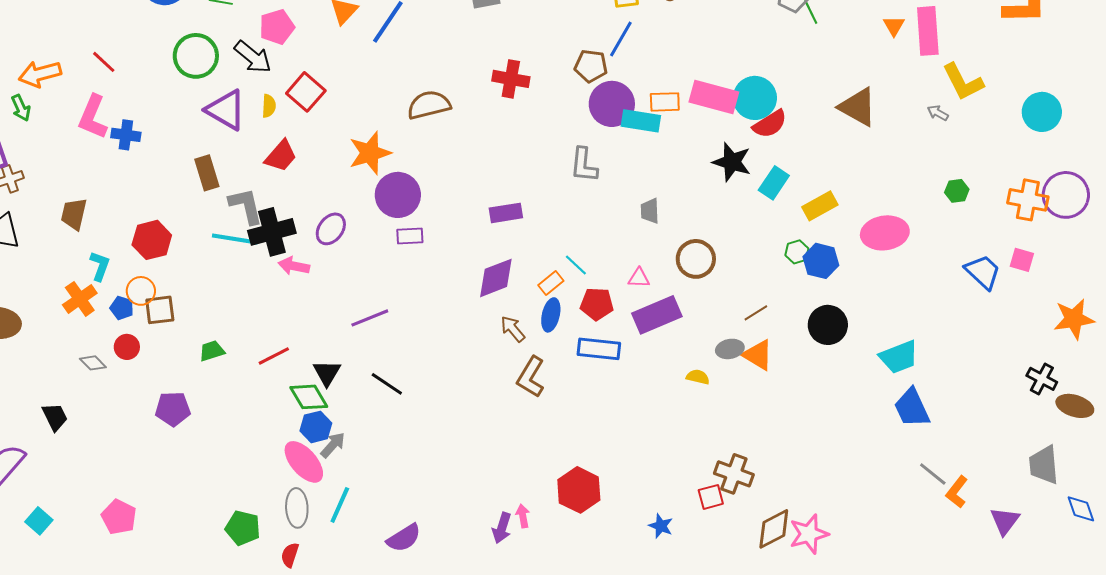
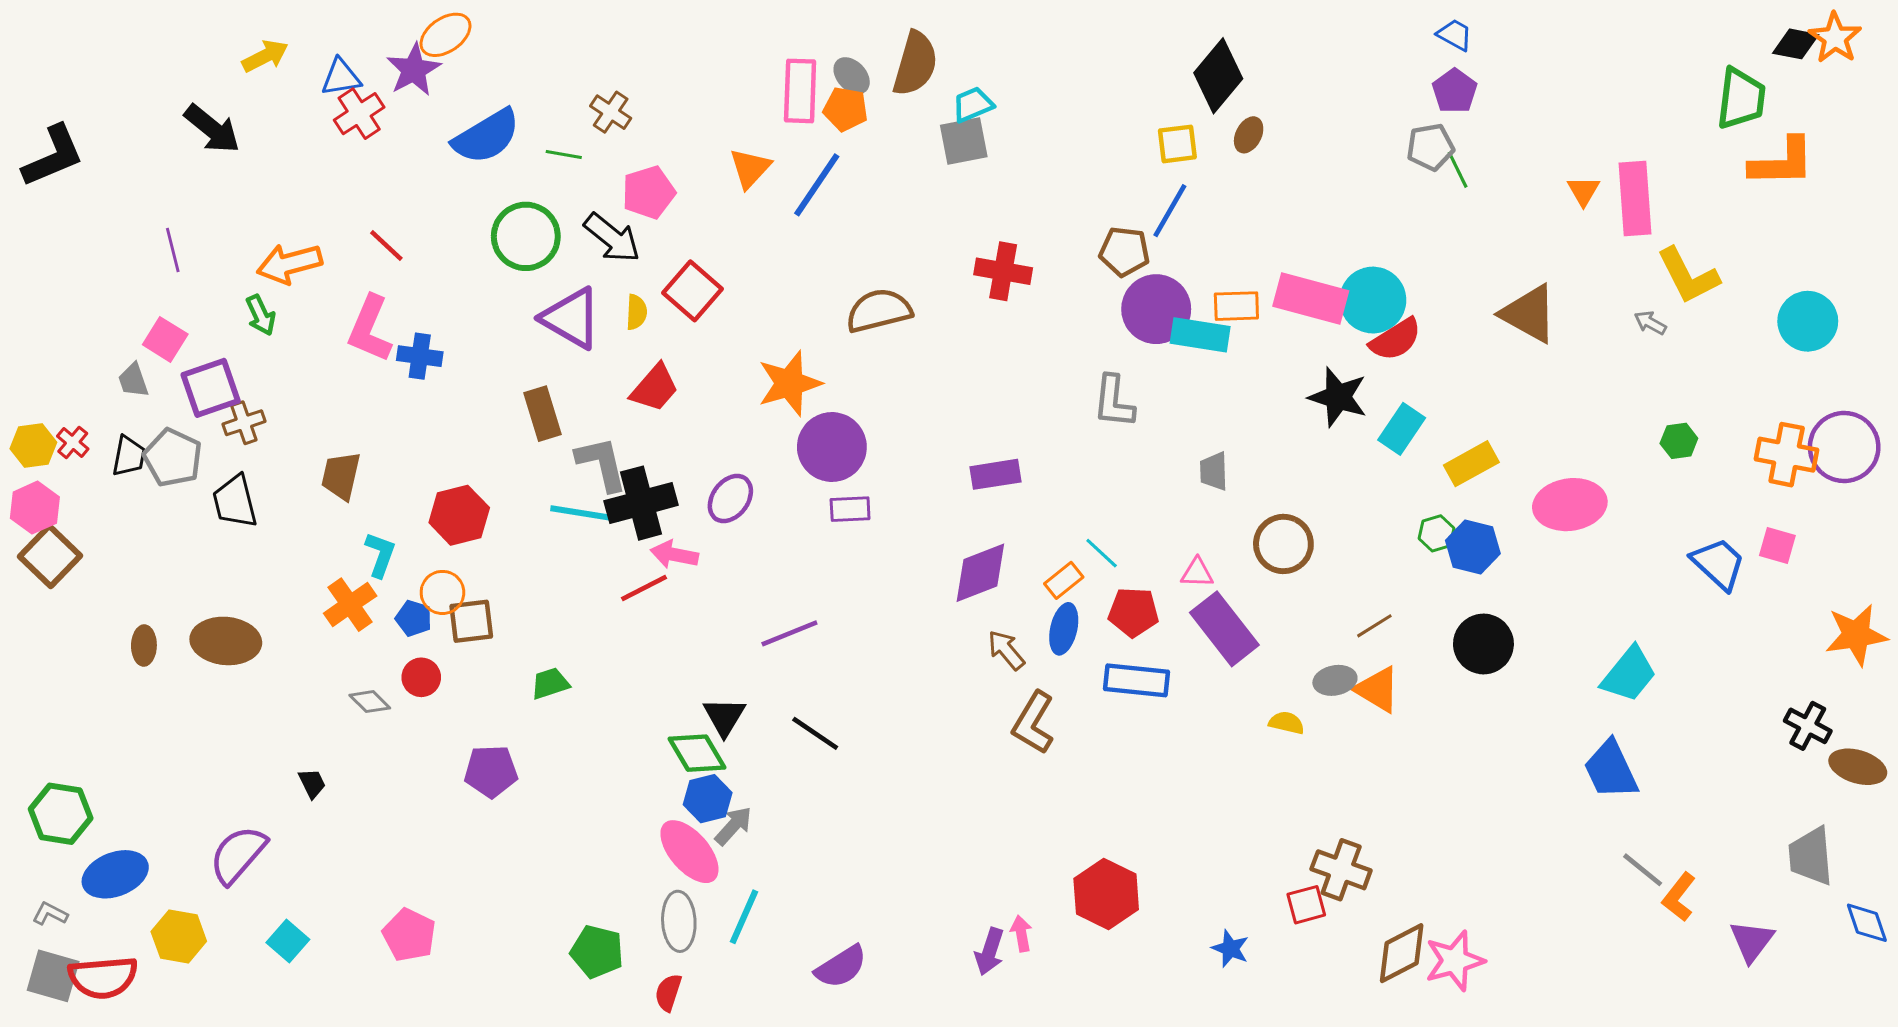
purple rectangle: (657, 315) -> (1224, 629), turned 75
red line: (274, 356) -> (644, 588), moved
cyan trapezoid: (899, 357) -> (1629, 674), moved, turned -30
black trapezoid: (55, 417) -> (312, 783), size x0.7

